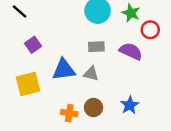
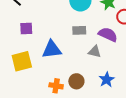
purple square: (33, 45) -> (26, 28), turned 32
gray triangle: (91, 74) -> (95, 52), moved

